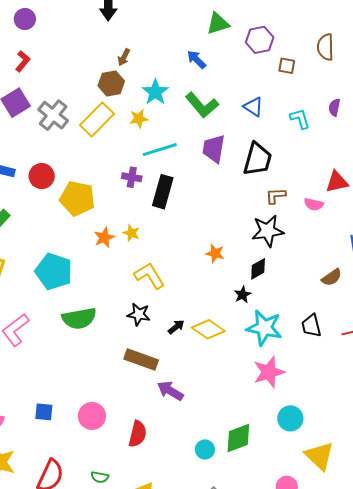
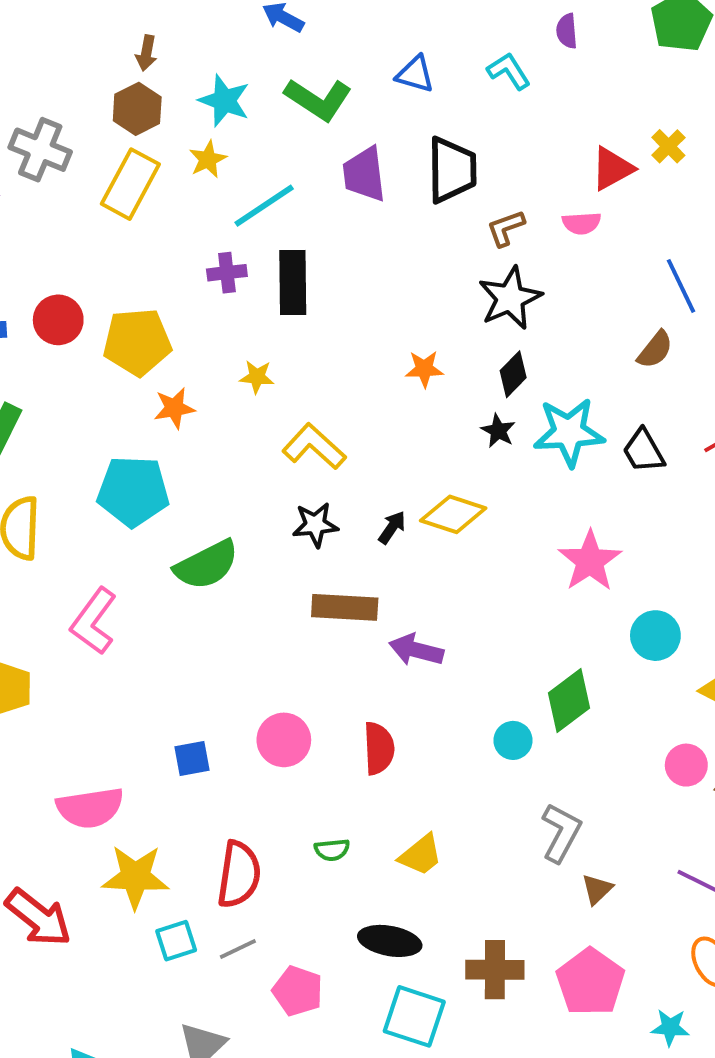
gray cross: (53, 115) -> (40, 150), moved
orange star: (104, 237) -> (174, 408), moved, turned 30
cyan star: (264, 328) -> (569, 432), moved

